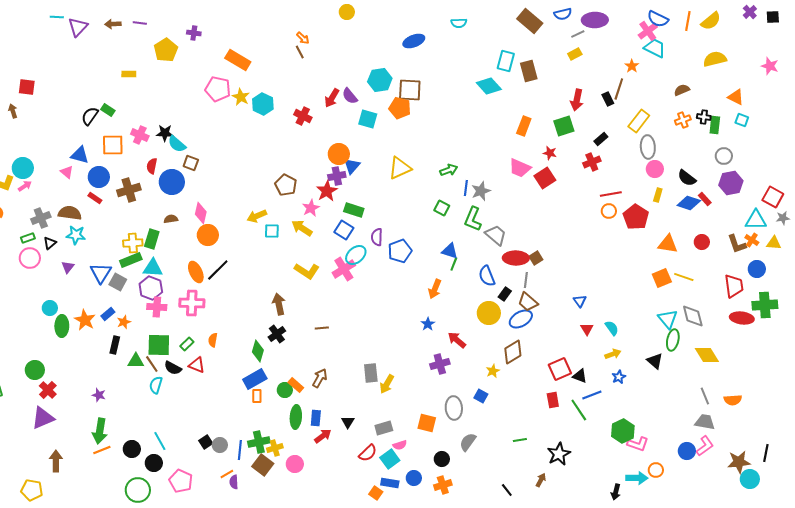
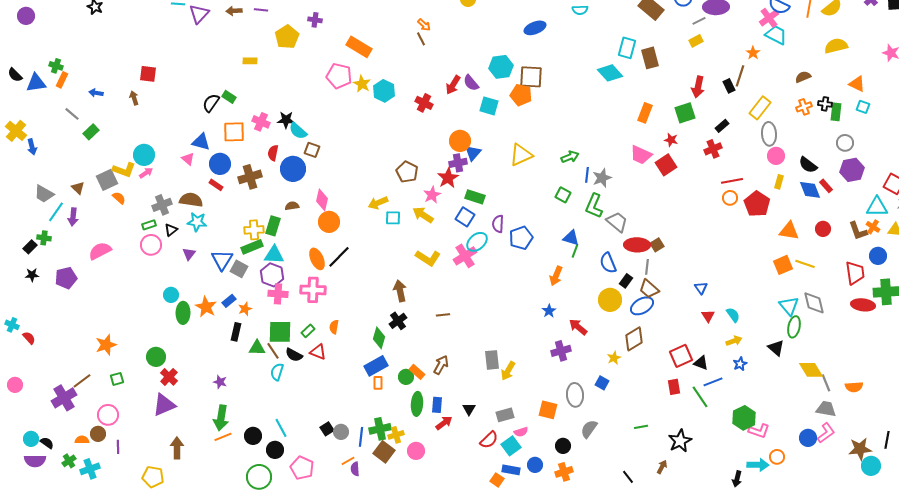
blue diamond: (689, 203) -> (810, 190), turned 50
yellow diamond: (707, 355) -> (811, 370), moved

